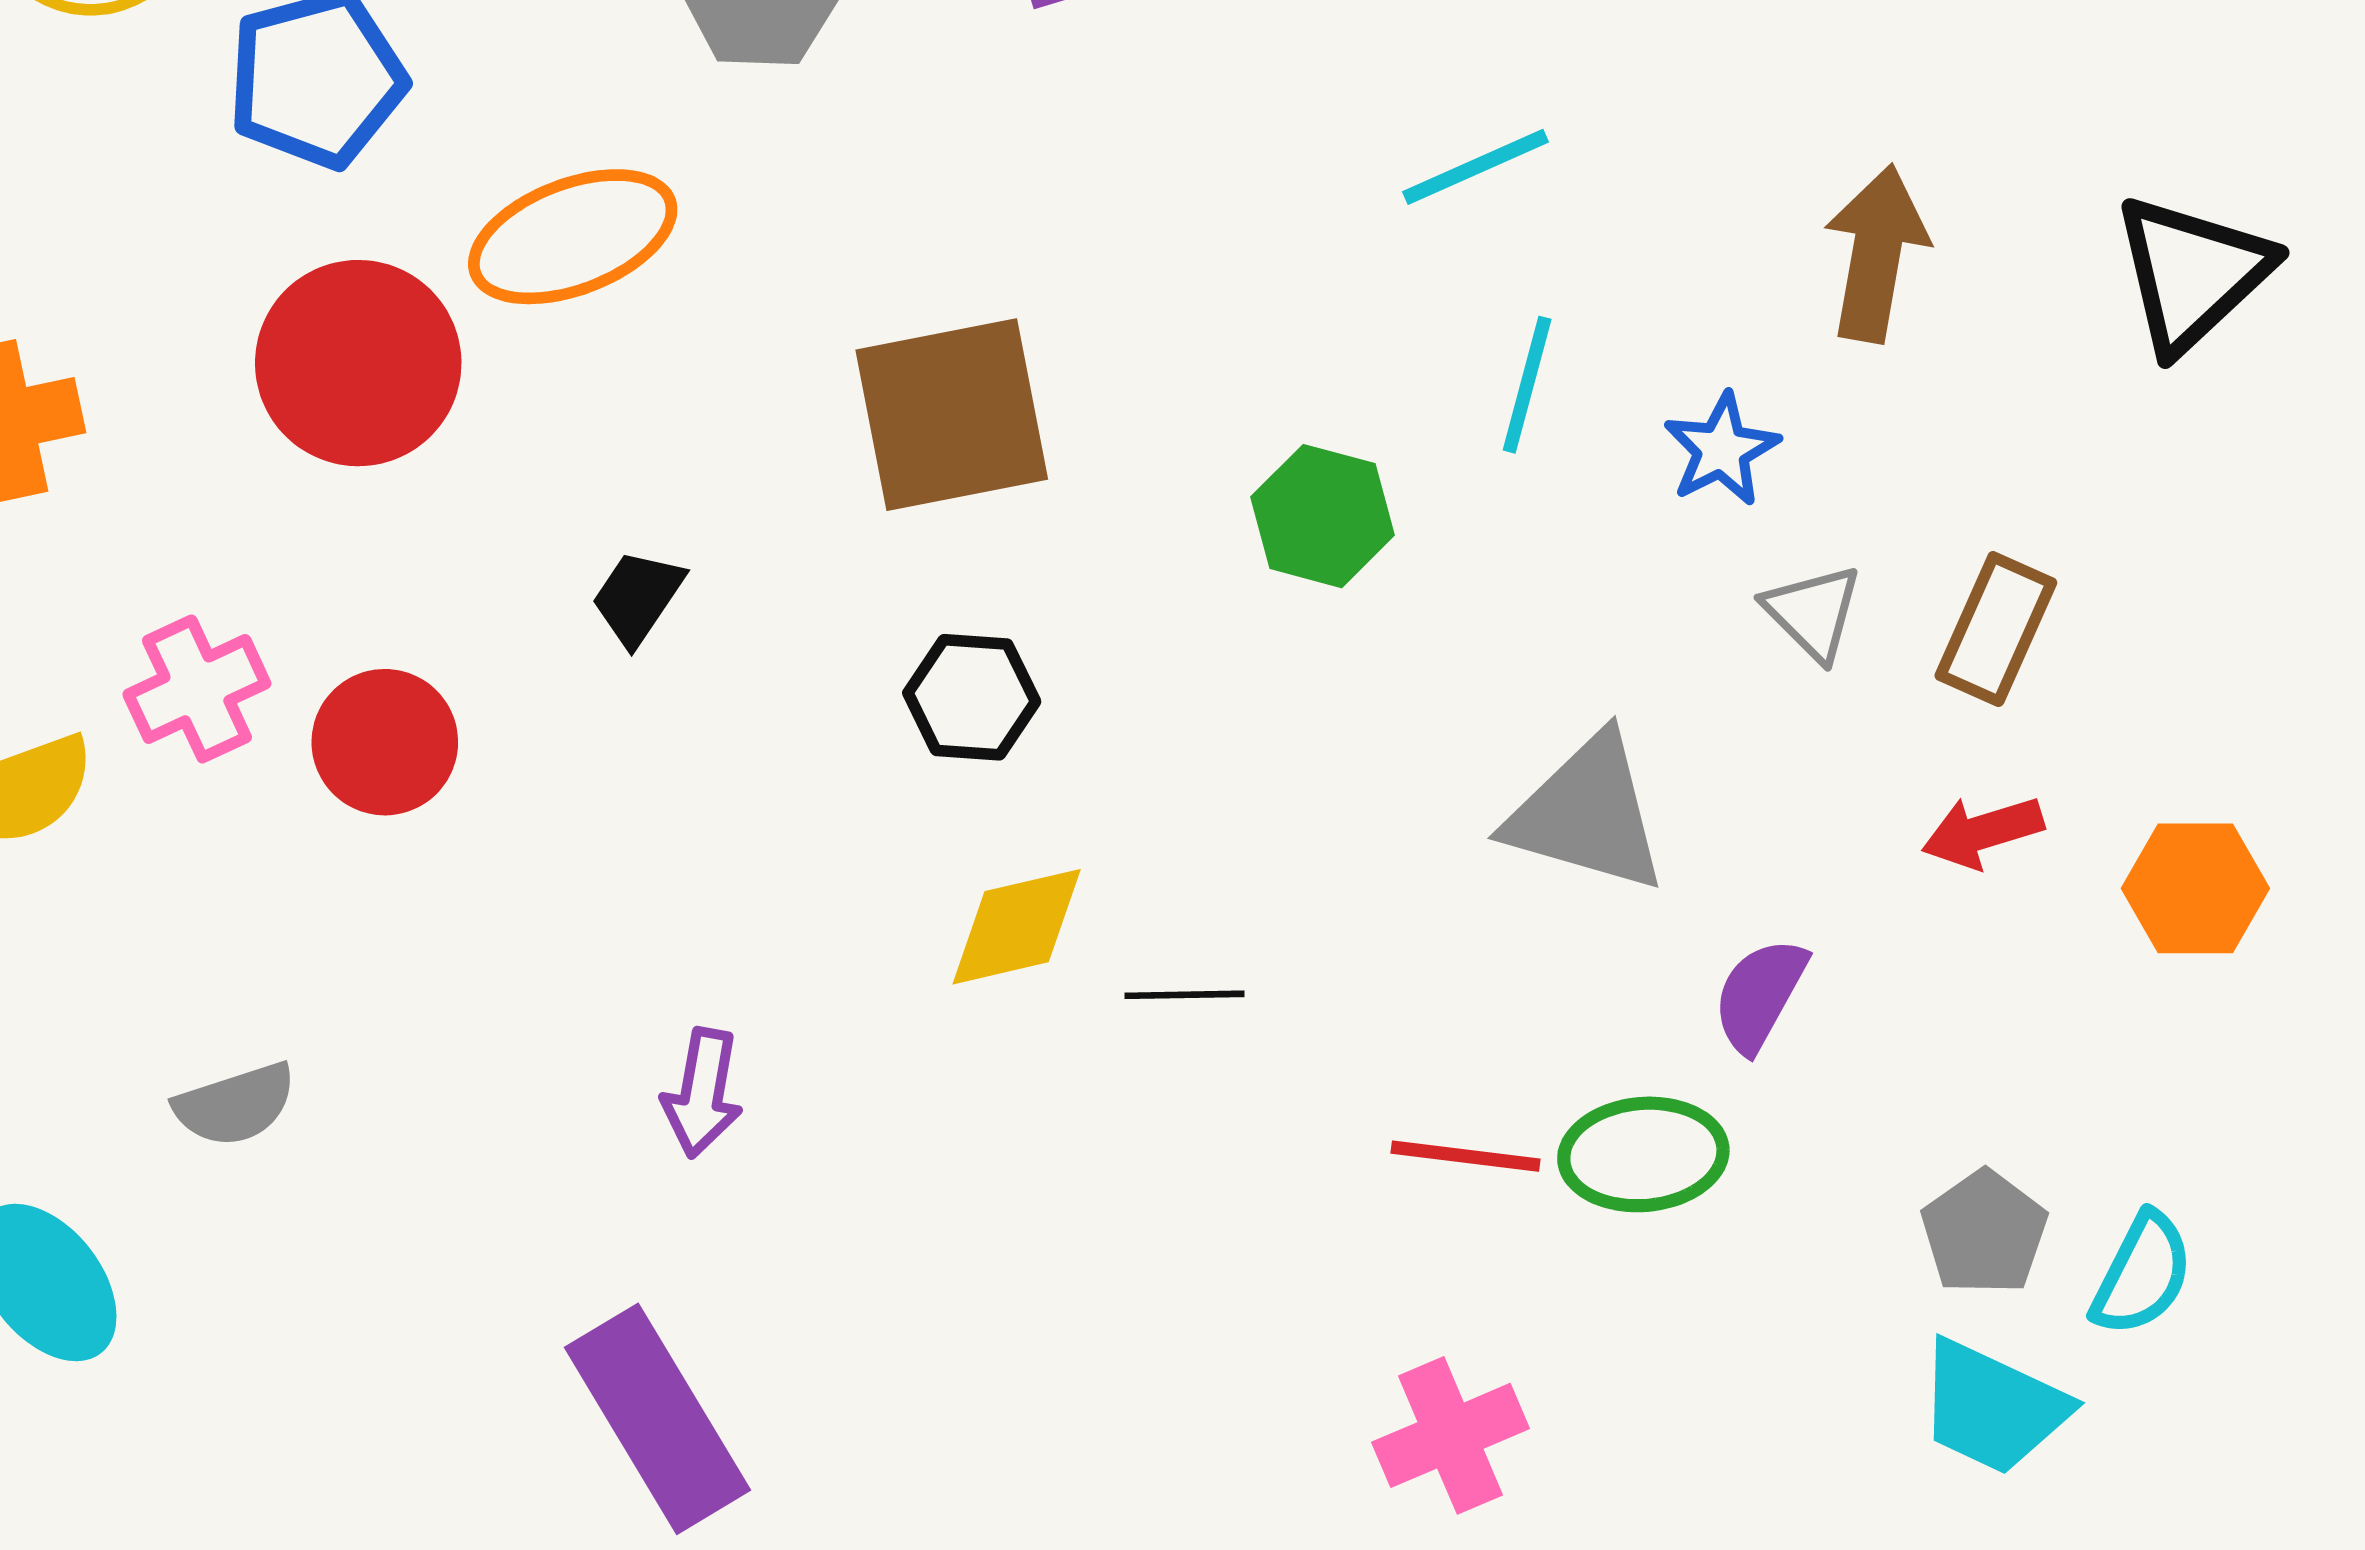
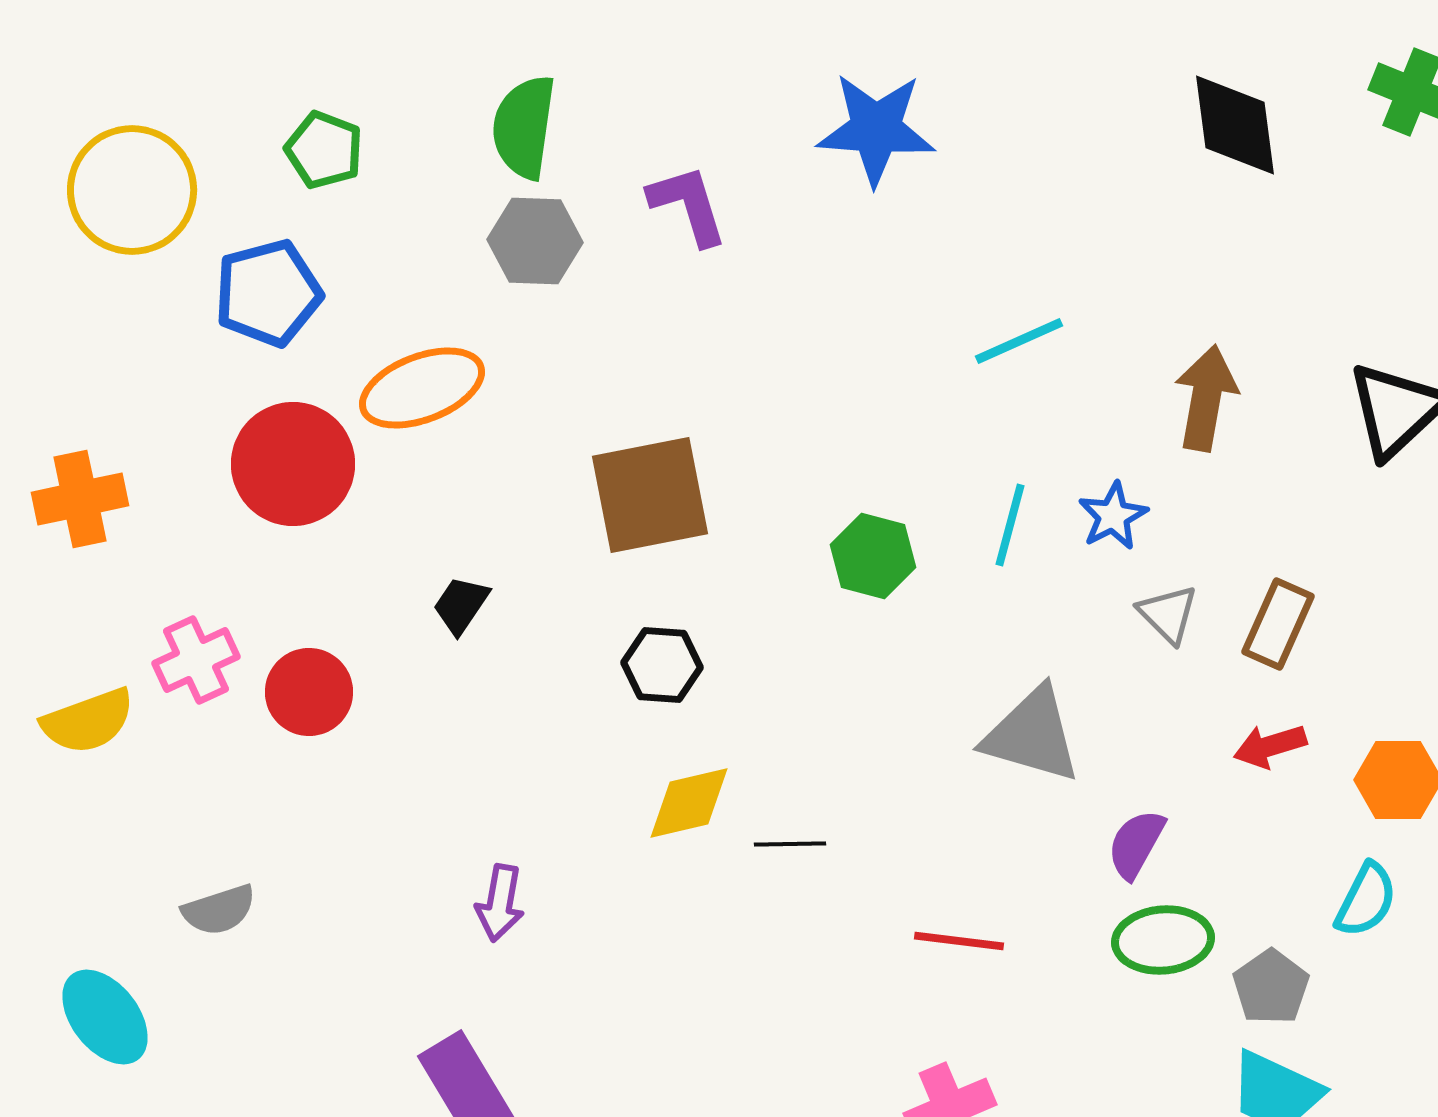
cyan line: (1475, 167) -> (1019, 341), moved
cyan line: (1527, 385) -> (1010, 525), moved
green ellipse: (1643, 1154) -> (1163, 940), moved
cyan semicircle: (2142, 1274) -> (1366, 900), moved

